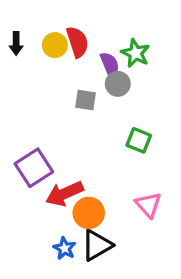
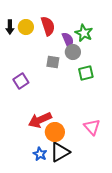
yellow circle: (55, 45) -> (26, 27), moved
green square: (139, 140) -> (86, 73), moved, turned -35
purple square: (34, 168) -> (21, 81), moved, size x0.7

